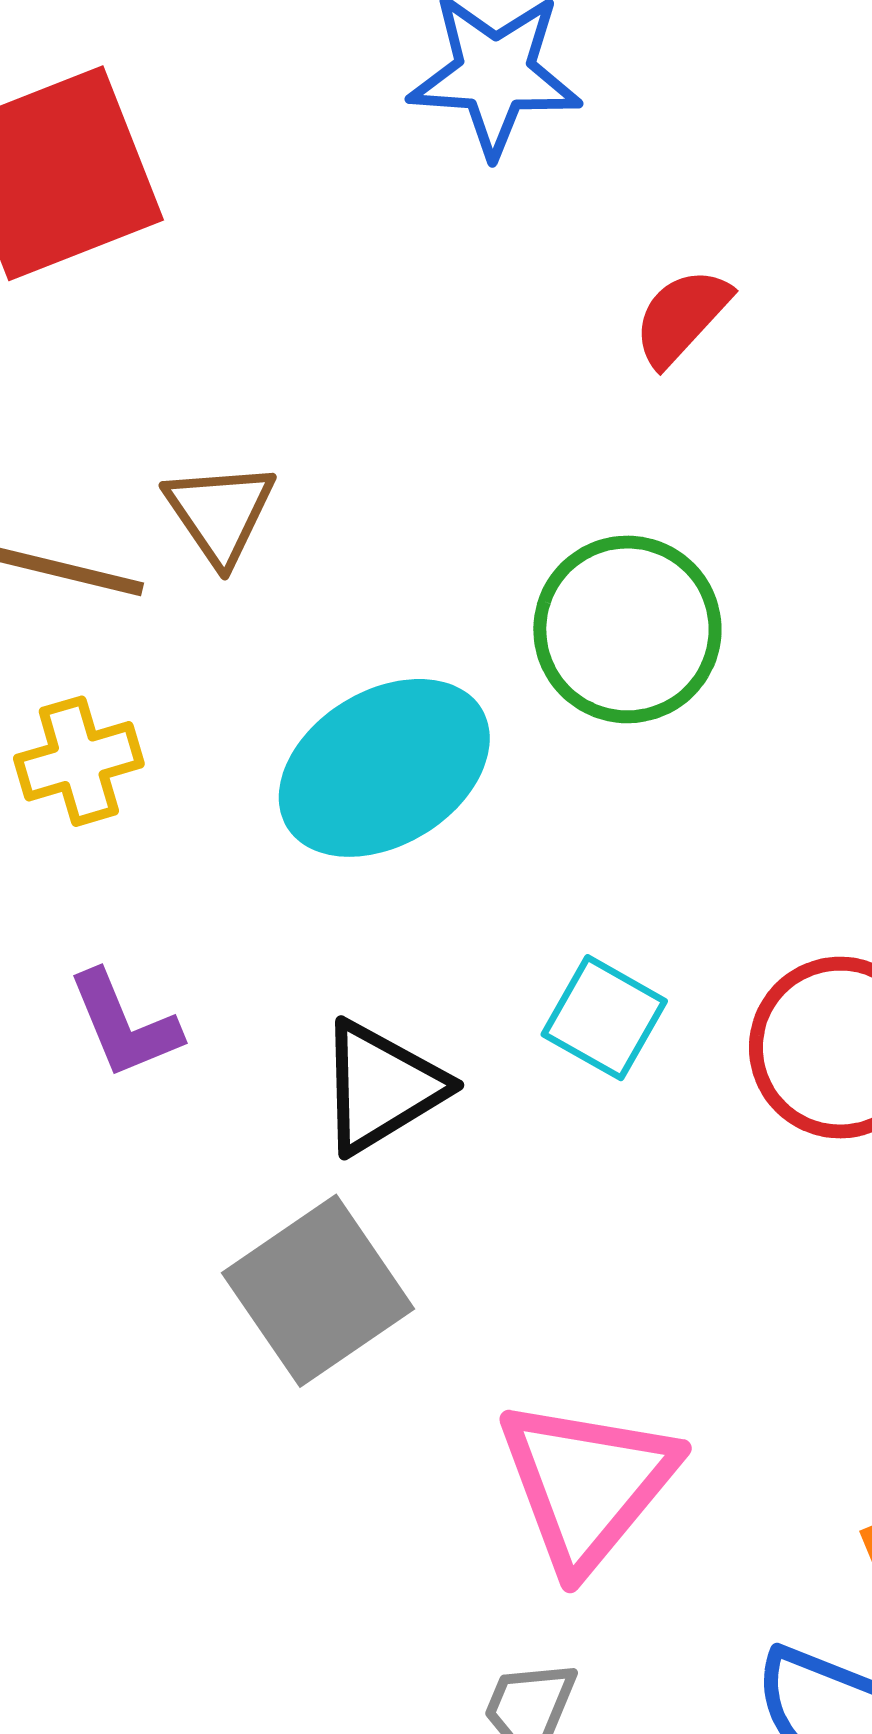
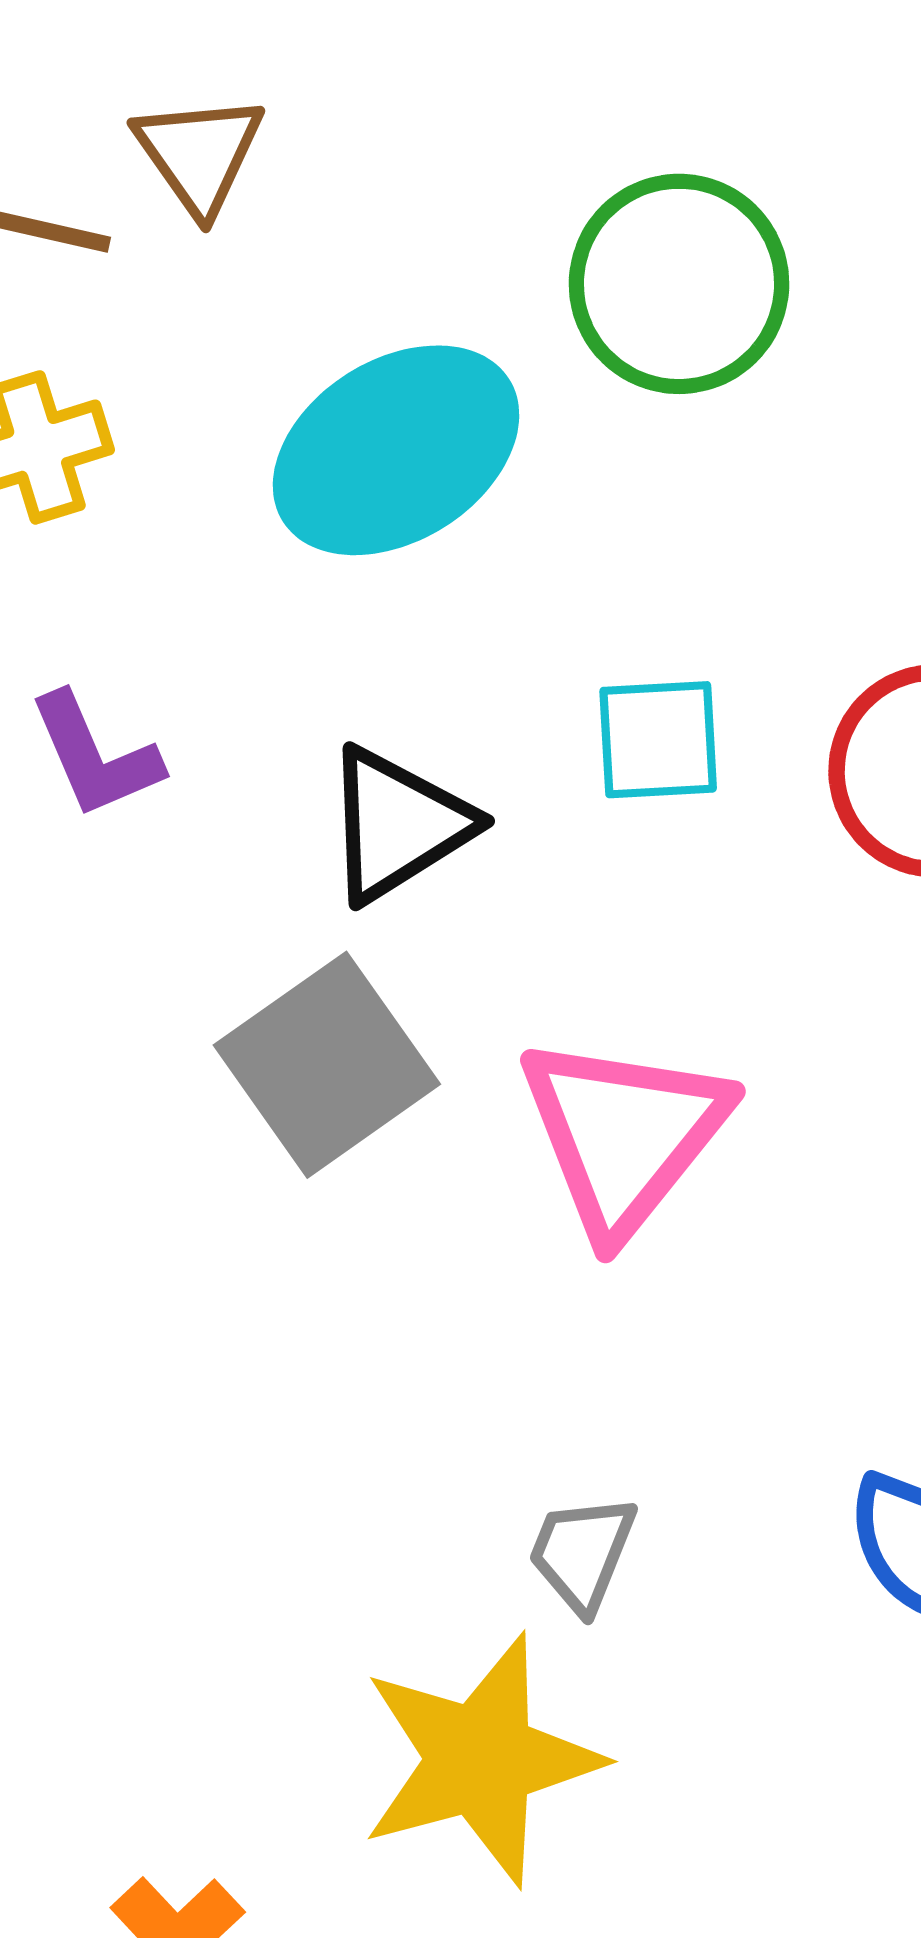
cyan square: (604, 1018) -> (658, 740), turned -32
pink triangle: (587, 1484) -> (624, 1135), moved

